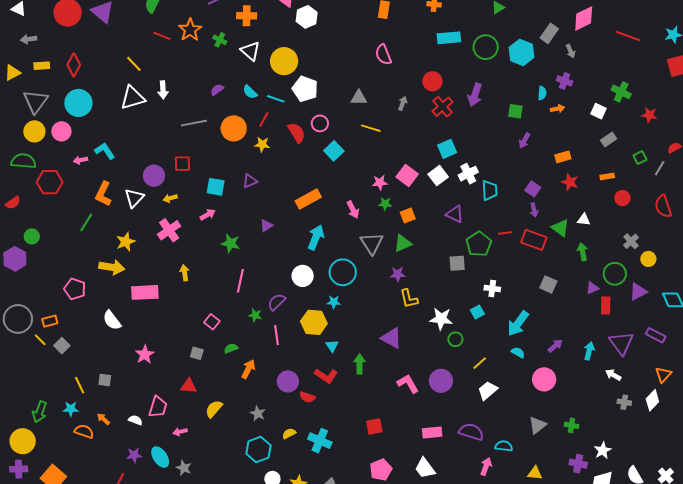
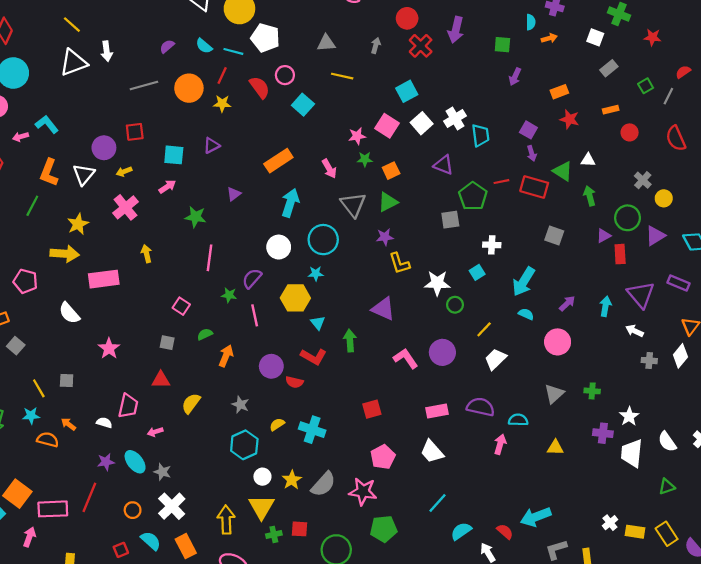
cyan square: (447, 149) -> (407, 91), moved

